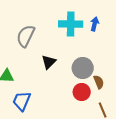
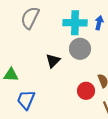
gray semicircle: (26, 36) -> (30, 18), moved
gray circle: (83, 68) -> (80, 49), moved

